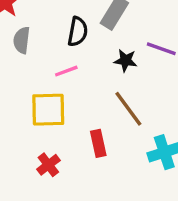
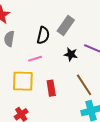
brown line: (128, 109) -> (84, 85), moved
red rectangle: (98, 143) -> (51, 88), moved

